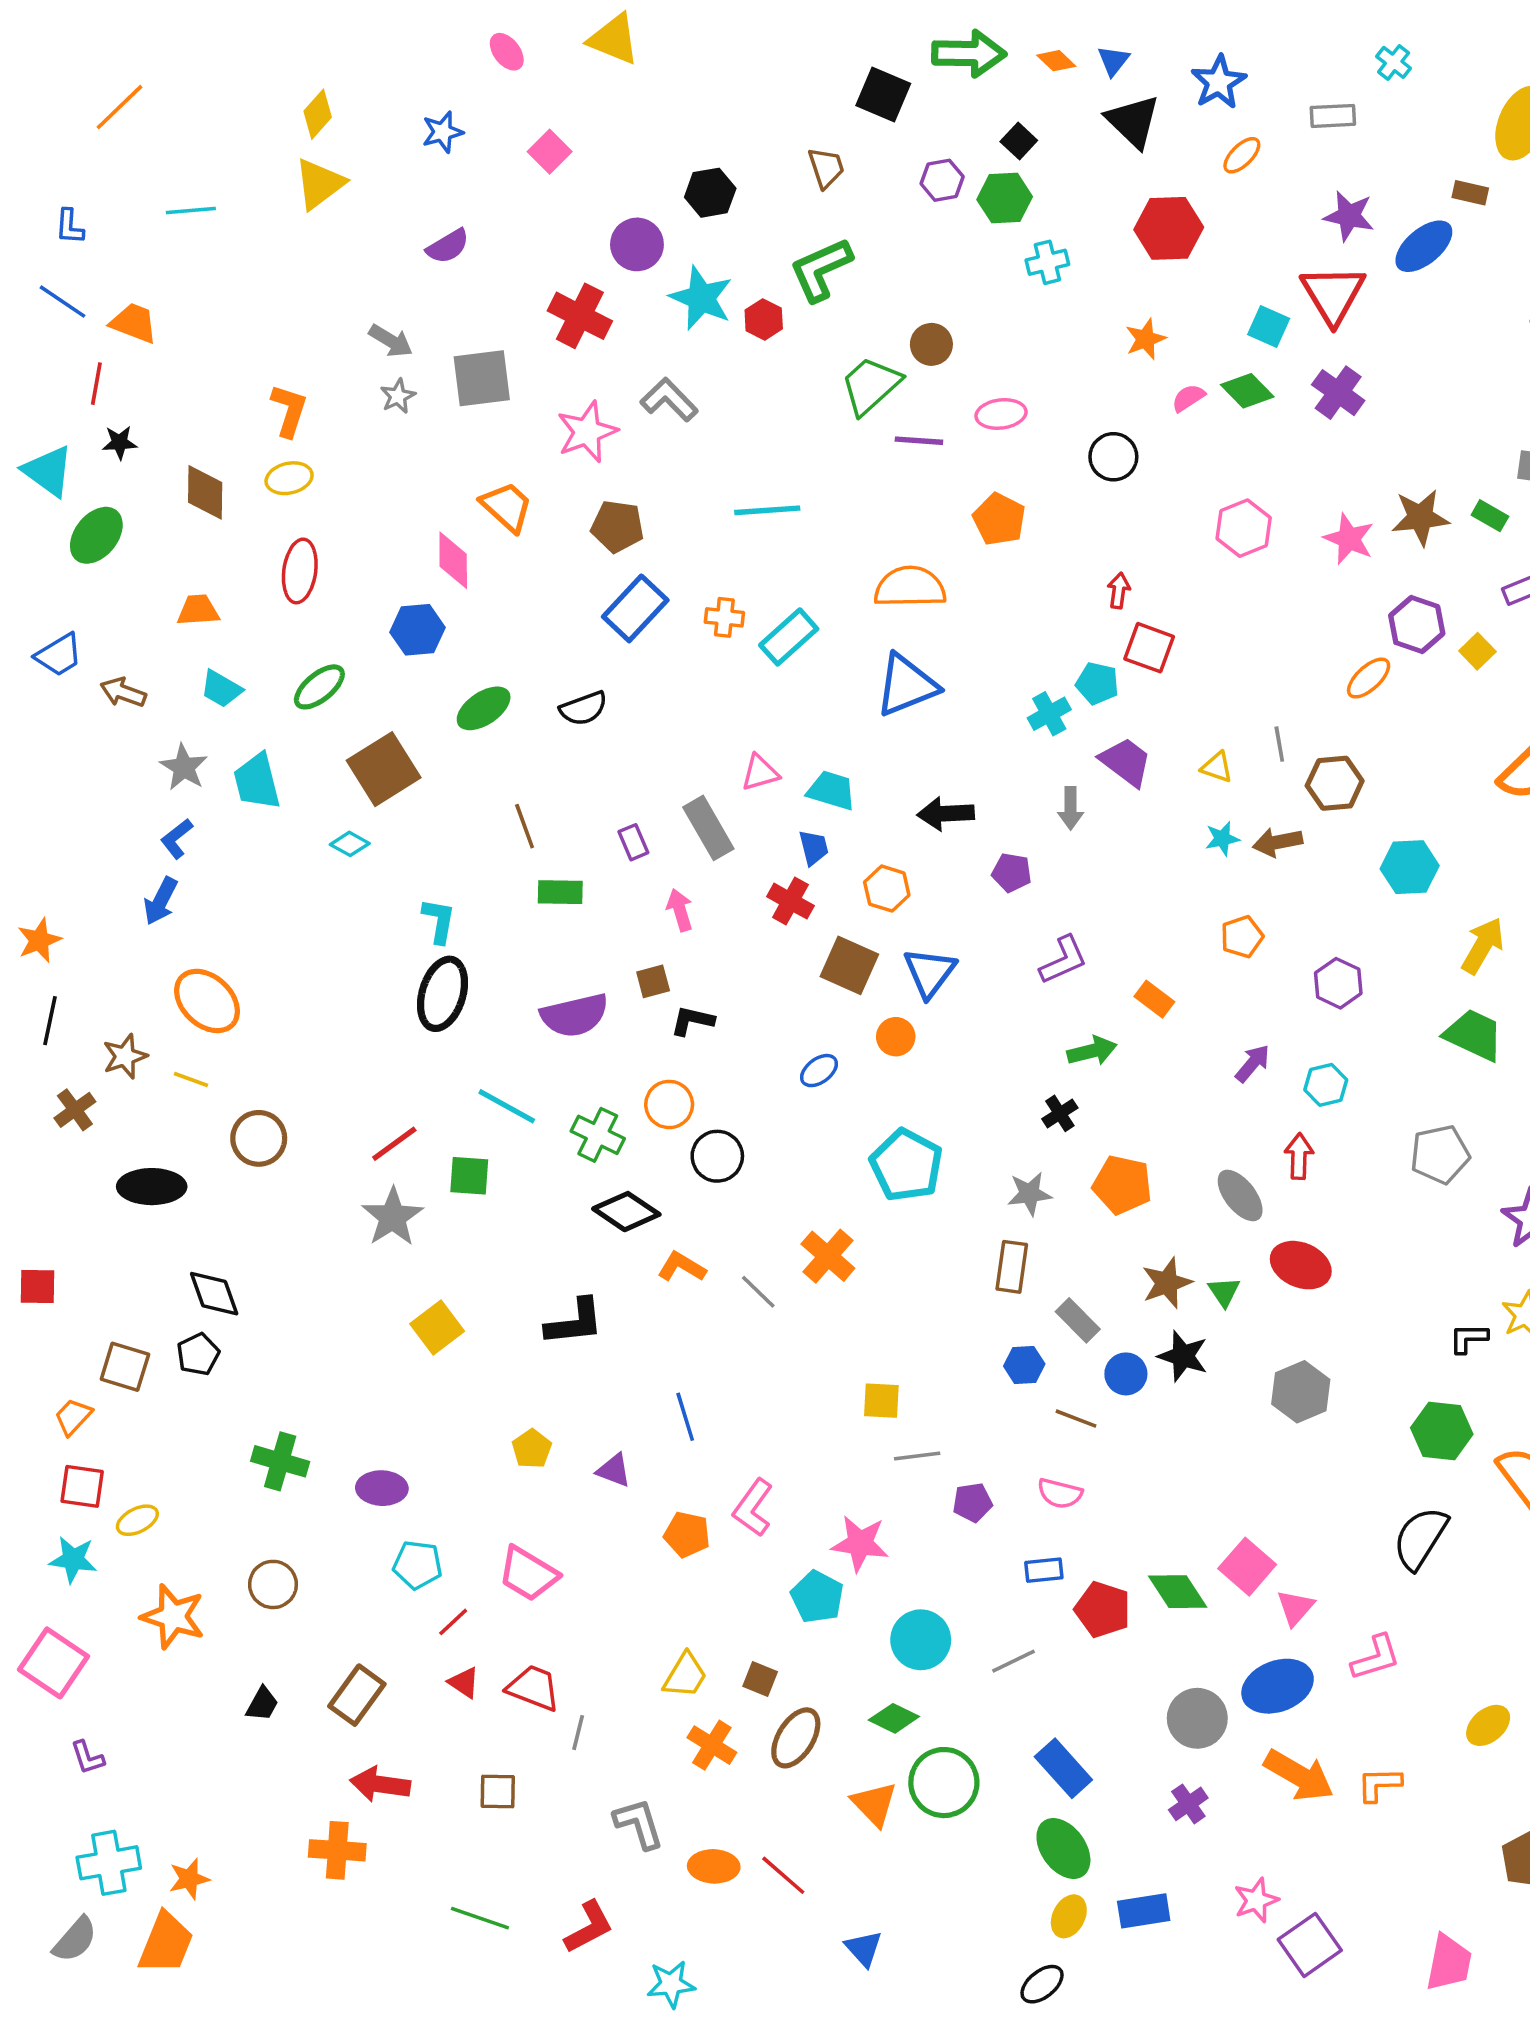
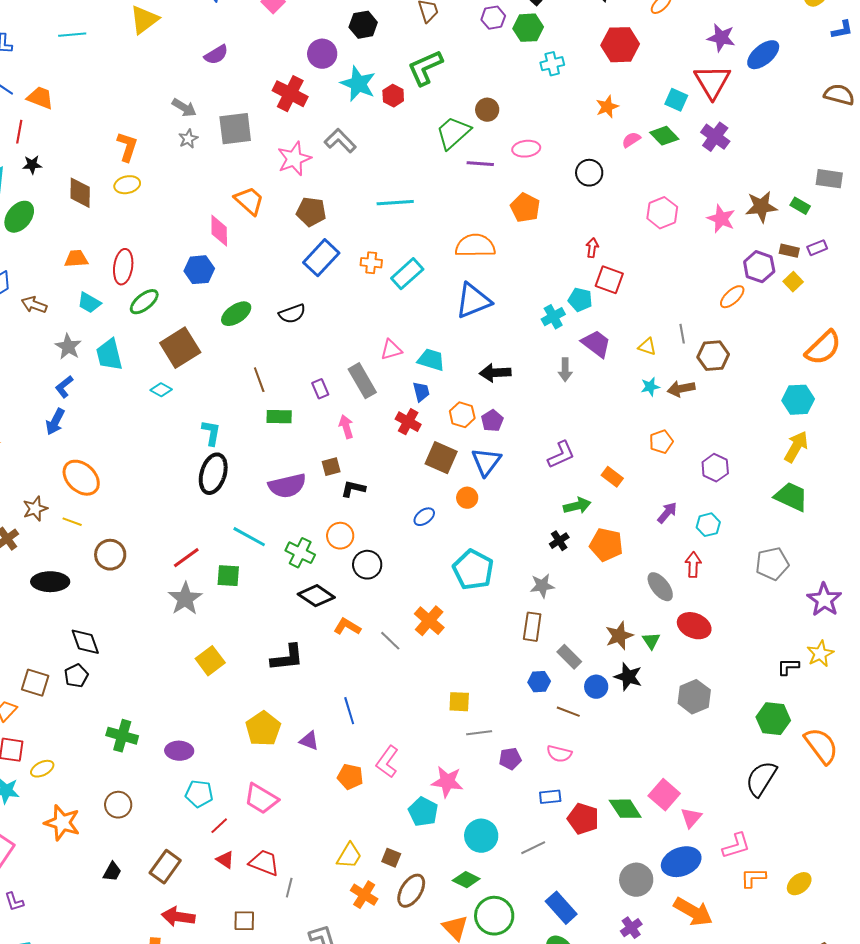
brown rectangle: (1470, 193) -> (789, 251), moved
red ellipse: (300, 571) -> (123, 267), moved
cyan hexagon: (1410, 867) -> (798, 400), moved
purple pentagon: (1012, 873) -> (492, 421), moved, turned 30
orange pentagon: (1122, 1185) -> (606, 545), moved
yellow pentagon: (532, 1449) -> (263, 729), size x1.6
orange L-shape: (1379, 1784) -> (753, 878), moved

